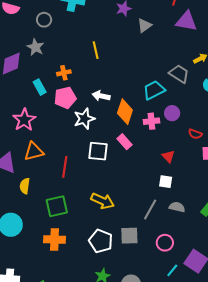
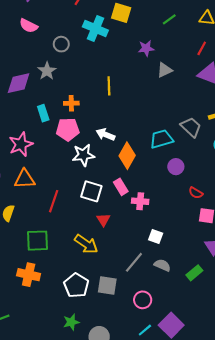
pink cross: (151, 121) -> (140, 201), moved
red triangle: (168, 156) -> (103, 220), moved

